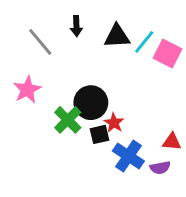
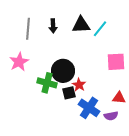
black arrow: (76, 26) -> (53, 26), moved
gray line: (40, 42) -> (28, 29), turned 45
pink square: (167, 53) -> (116, 62), moved, turned -30
green cross: (68, 120) -> (47, 83), turned -30

